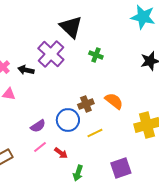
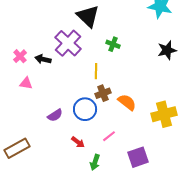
orange semicircle: (114, 101) -> (127, 102), moved
yellow line: (95, 133) -> (96, 71), moved, turned -63
pink line: (40, 147) -> (109, 136), moved

